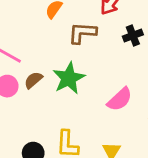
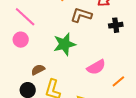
brown semicircle: (33, 80) -> (38, 70), moved

